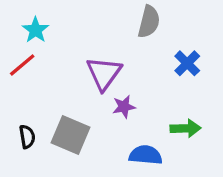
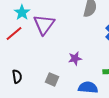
purple triangle: (104, 73) -> (44, 24), moved
gray square: (71, 135) -> (52, 79), moved, size x0.6

